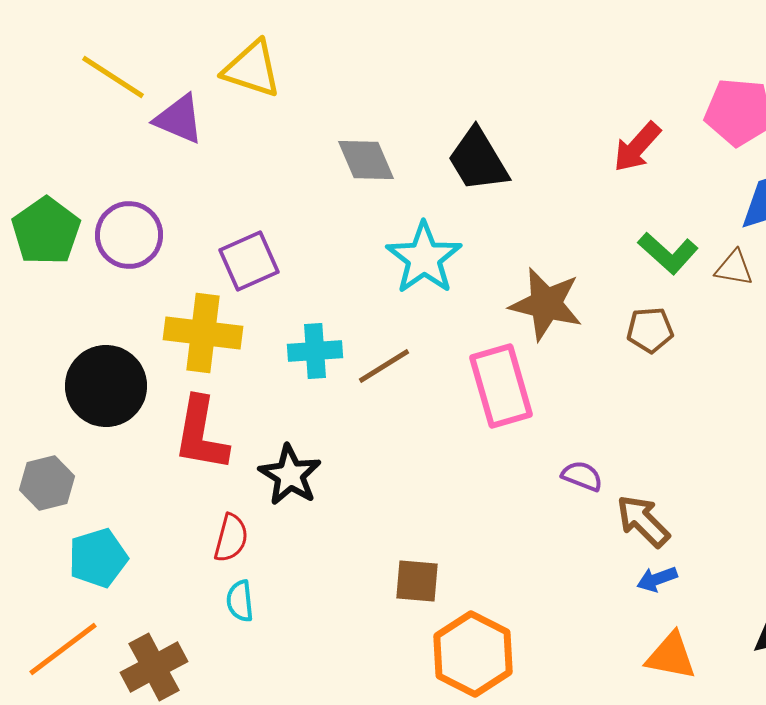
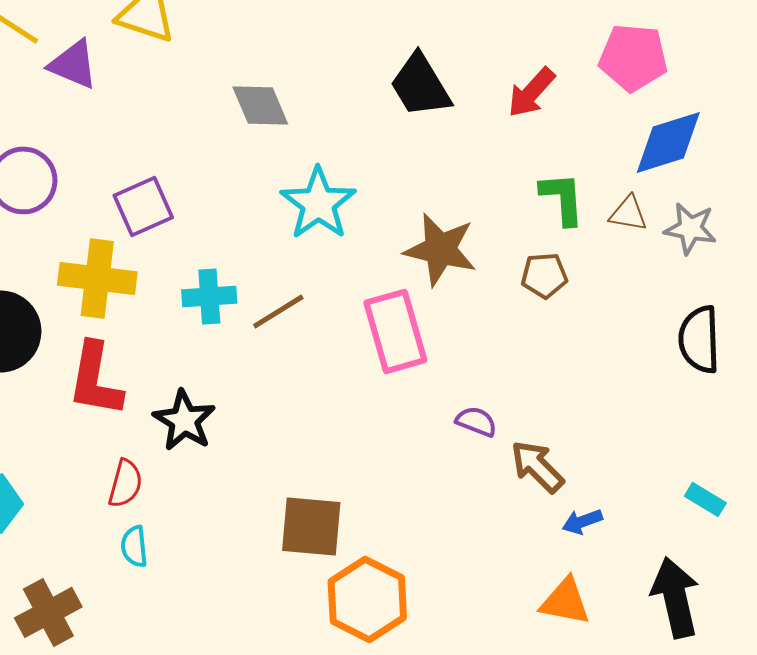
black trapezoid: (478, 160) -> (420, 85), moved
green L-shape: (668, 253) -> (562, 198), turned -136
blue arrow: (657, 579) -> (582, 521), moved
brown square: (417, 581) -> (311, 526), size x1.4

